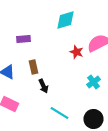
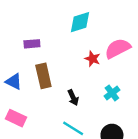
brown rectangle: (34, 67) -> (43, 76), size x1.5
black arrow: (44, 86) -> (73, 98), moved

